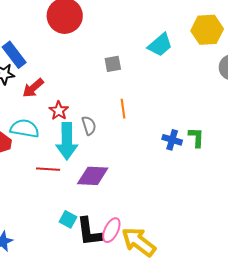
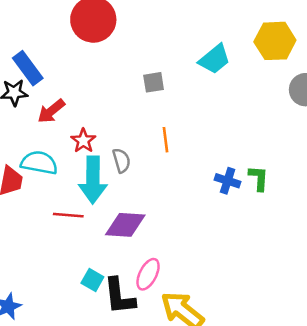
pink ellipse: (111, 230) -> (148, 274), moved

